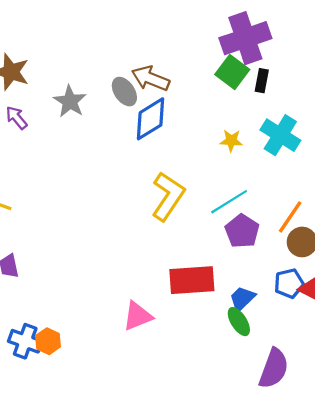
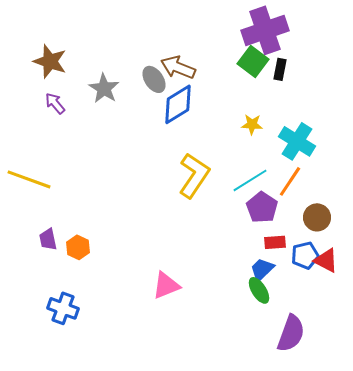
cyan cross: (280, 135) -> (297, 141), moved
orange line: (290, 217) -> (290, 181), moved
red rectangle: (192, 280) -> (275, 242), moved, size x0.5
orange hexagon: (48, 341) -> (78, 247), moved

